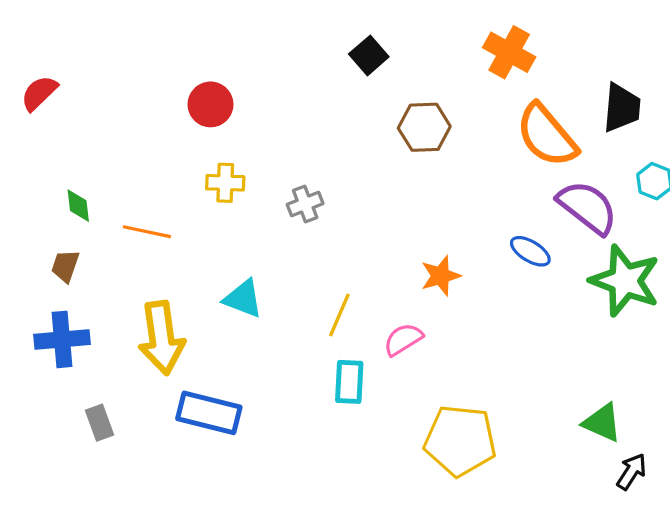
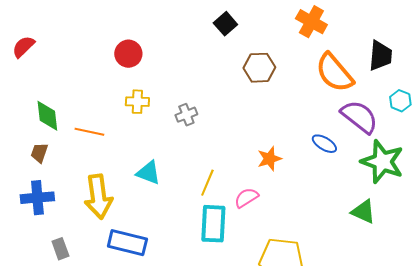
green diamond: (78, 206) -> (47, 116), size x1.5
cyan rectangle: (349, 382) -> (213, 224), size x1.4
green triangle: (602, 423) -> (363, 212), moved

